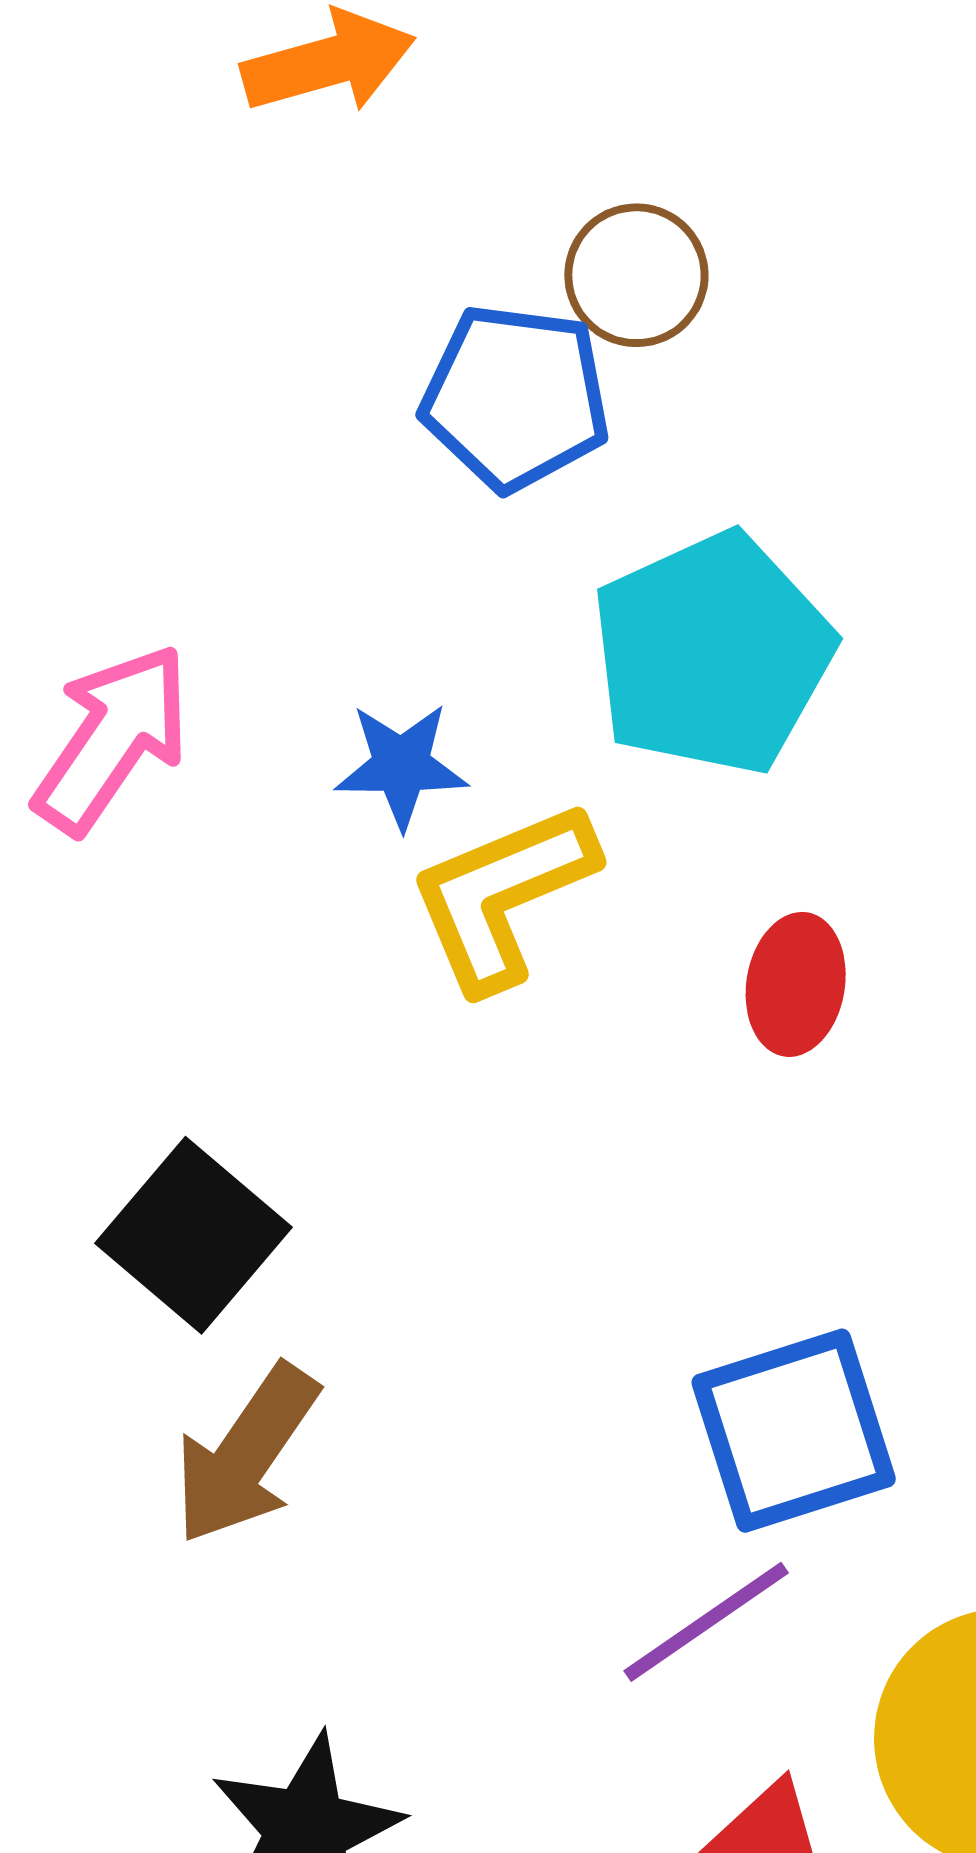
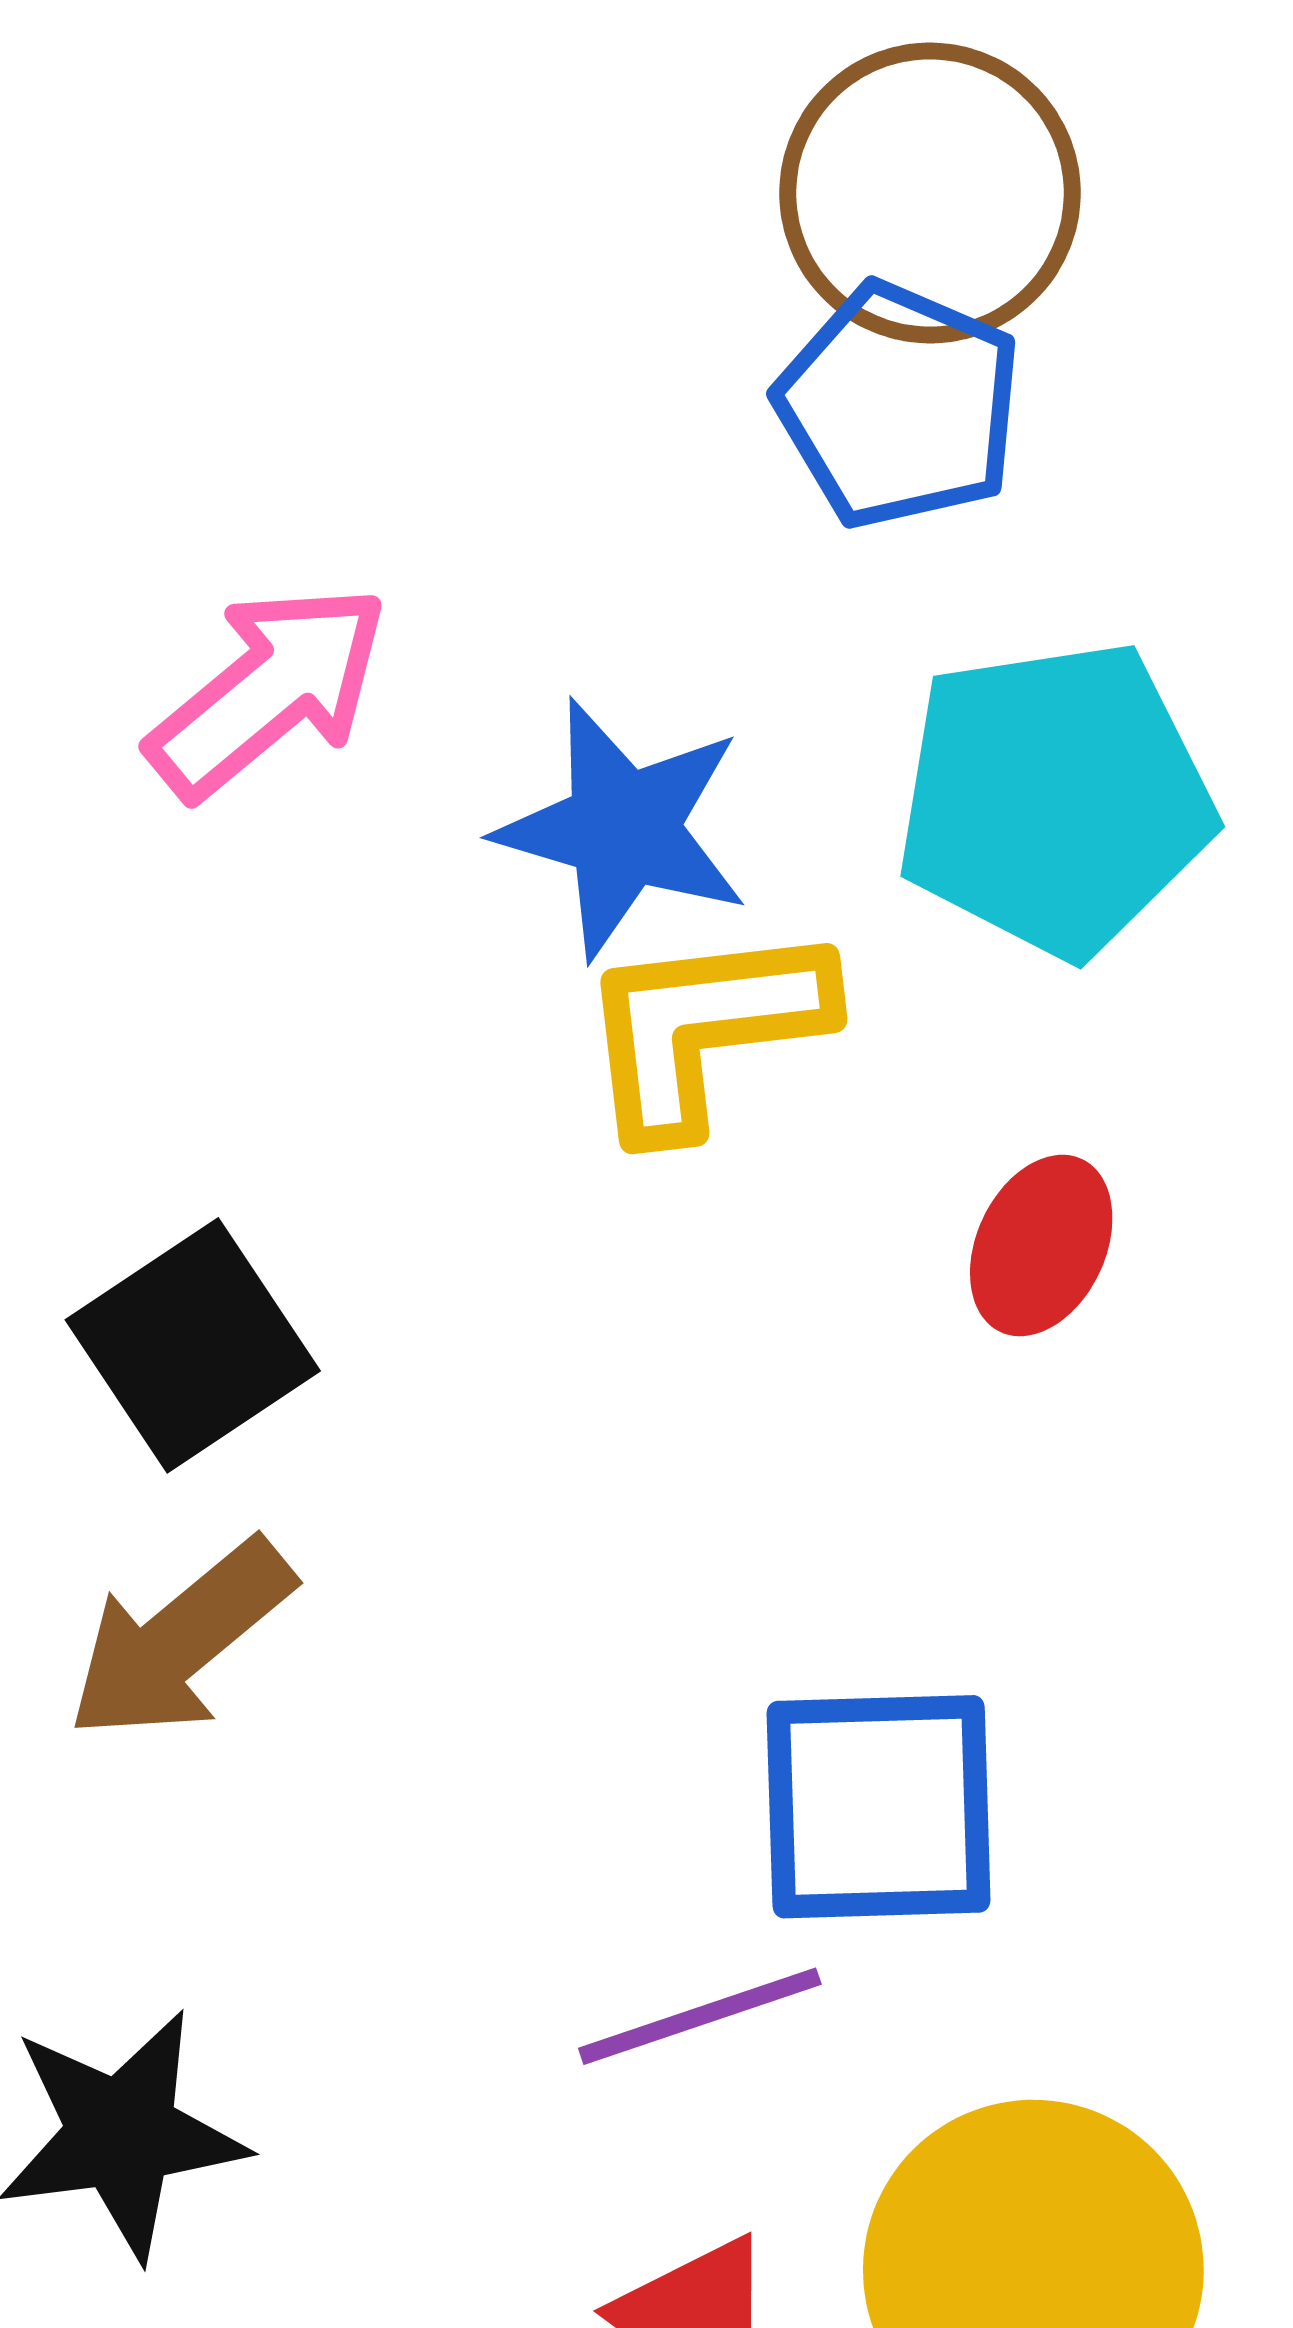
brown circle: (636, 275) -> (930, 193), moved, size x1.6
blue star: (401, 766) -> (623, 828), size x1.5

